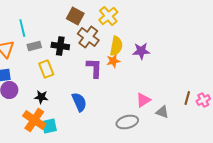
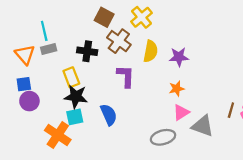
gray rectangle: (34, 46) -> (49, 49), moved
orange star: (113, 61) -> (177, 89), moved
black star: (41, 97) -> (76, 97), moved, size x1.5
gray triangle: (162, 112) -> (203, 126), size x1.5
cyan square: (49, 126) -> (75, 117), moved

